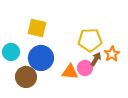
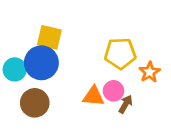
blue circle: (41, 58) -> (41, 63), moved
brown arrow: (96, 59) -> (126, 104), moved

